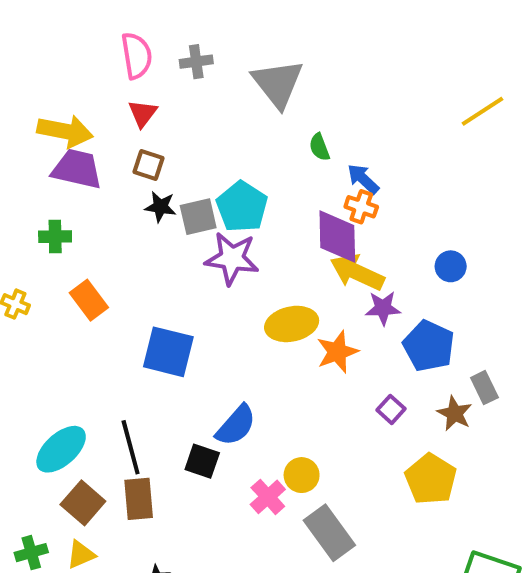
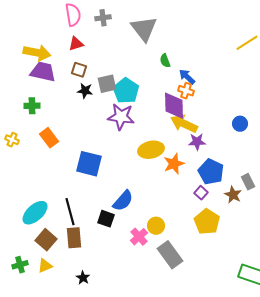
red triangle: (143, 113) -> (76, 44), turned 35
gray square: (198, 217) -> (107, 84), moved
blue circle: (451, 266) -> (240, 124), moved
blue pentagon: (429, 346) -> (211, 172), moved
yellow pentagon: (431, 479) -> (207, 222), moved

